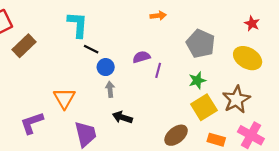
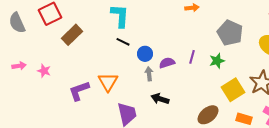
black line: (91, 49) -> (123, 42), moved
purple semicircle: (141, 57) -> (167, 63), moved
green star: (197, 80) -> (217, 61), moved
purple L-shape: (32, 123) -> (79, 91), moved

